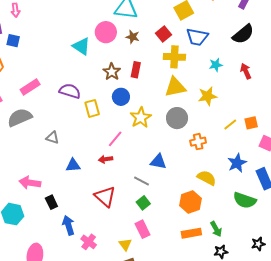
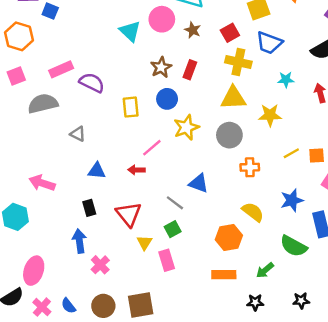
purple semicircle: (70, 91) -> (92, 83), moved
black rectangle: (51, 202) -> (89, 208), moved
green arrow: (216, 229) -> (265, 270), moved, turned 70
yellow triangle: (125, 244) -> (144, 243), moved

